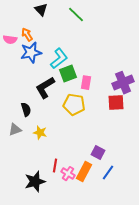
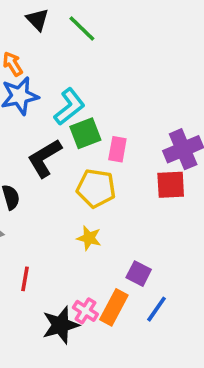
green line: (76, 15) -> (82, 28), moved
yellow star: (40, 133) -> (89, 238), moved
red line: (55, 166) -> (25, 279), moved
black star: (35, 182) -> (61, 325), moved

